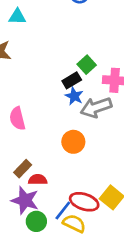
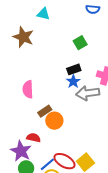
green square: (87, 65) -> (80, 43), moved
orange circle: (73, 142) -> (54, 121), moved
brown rectangle: (23, 169) -> (45, 111), moved

